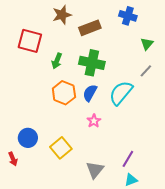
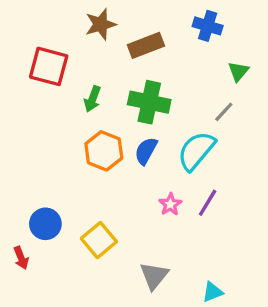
gray line: (146, 71) -> (224, 112), moved
pink star: (94, 121) -> (170, 204), moved
purple line: (128, 159) -> (208, 203), moved

